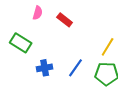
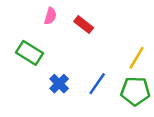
blue cross: (45, 68) -> (59, 84), turned -35

